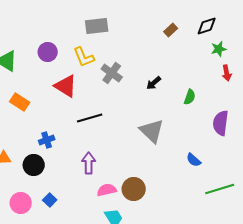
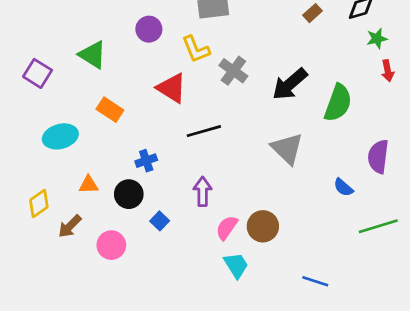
purple circle: (48, 52) -> (149, 29), moved
black arrow: (154, 83) -> (290, 84), size x1.8
green semicircle: (190, 97) -> (338, 103), size x1.8
purple semicircle: (221, 123) -> (378, 157), moved
pink semicircle: (107, 190) -> (227, 228), turned -42
blue square: (50, 200) -> (160, 221), moved

